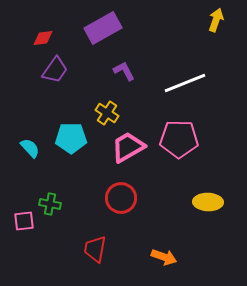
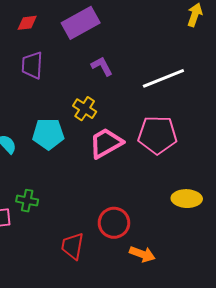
red diamond: (43, 38) -> (27, 23), moved
purple trapezoid: (55, 70) -> (32, 65), turned 148
red circle: (121, 198) -> (114, 223), moved

